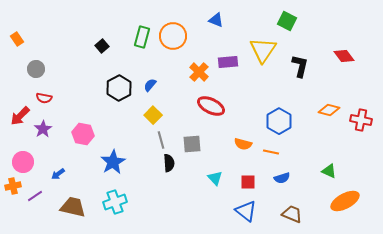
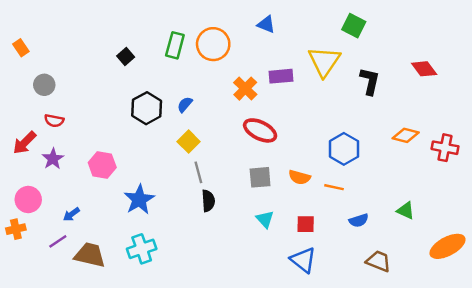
gray square: (192, 144) -> (260, 177), moved
blue semicircle: (282, 178) -> (359, 220), moved
purple line: (35, 196) -> (58, 241), moved
orange ellipse: (345, 201) -> (447, 246), moved
brown trapezoid: (292, 214) -> (378, 261), moved

